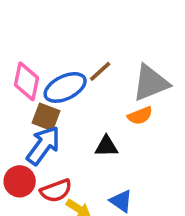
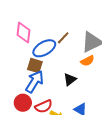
pink diamond: (26, 81) -> (23, 33), moved
black triangle: (106, 146) -> (70, 79), turned -32

